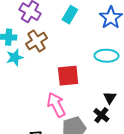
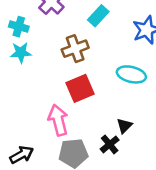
brown cross: (37, 41) -> (75, 49), moved
red square: (68, 76) -> (80, 88), turned -30

